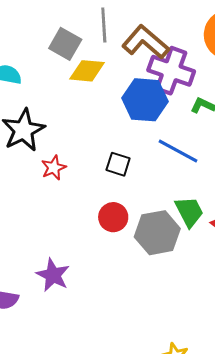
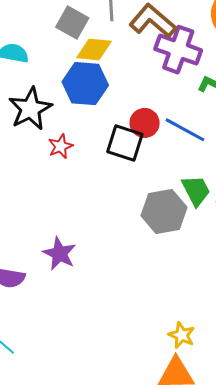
blue hexagon: (145, 100) -> (85, 84), moved
black square: (118, 164) -> (125, 143), size x1.5
red circle: (113, 217) -> (145, 123), moved

